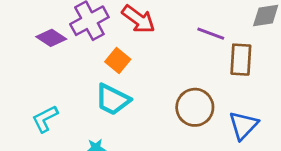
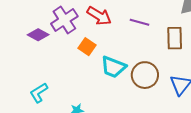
purple line: (211, 34) -> (140, 22), moved
cyan trapezoid: (113, 100) -> (113, 67), moved

